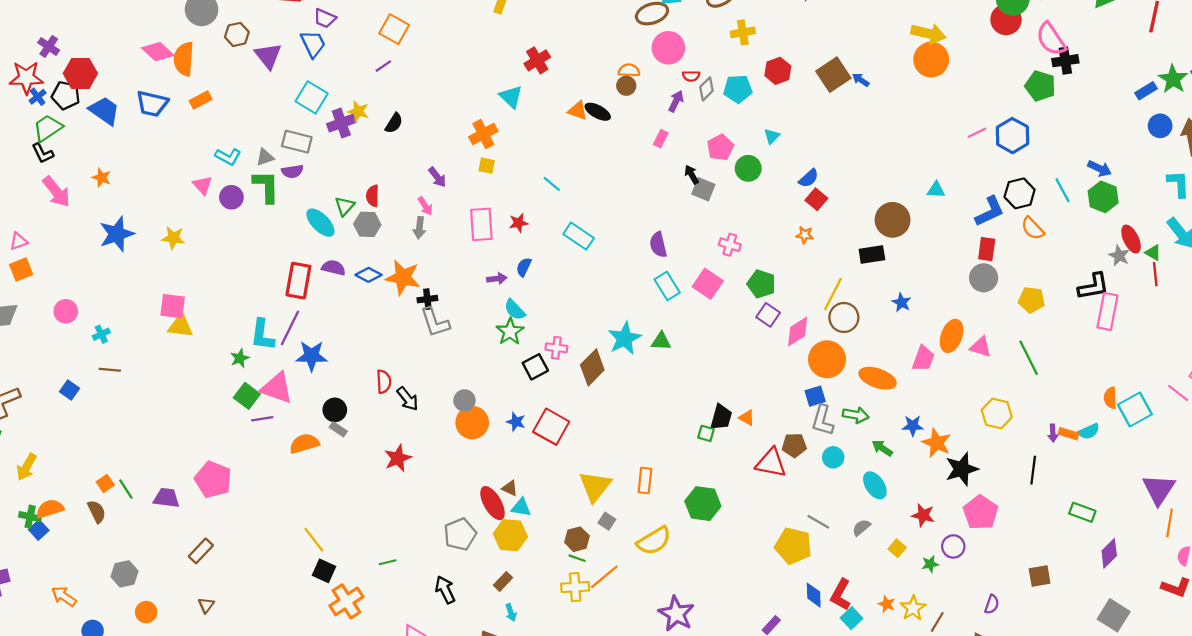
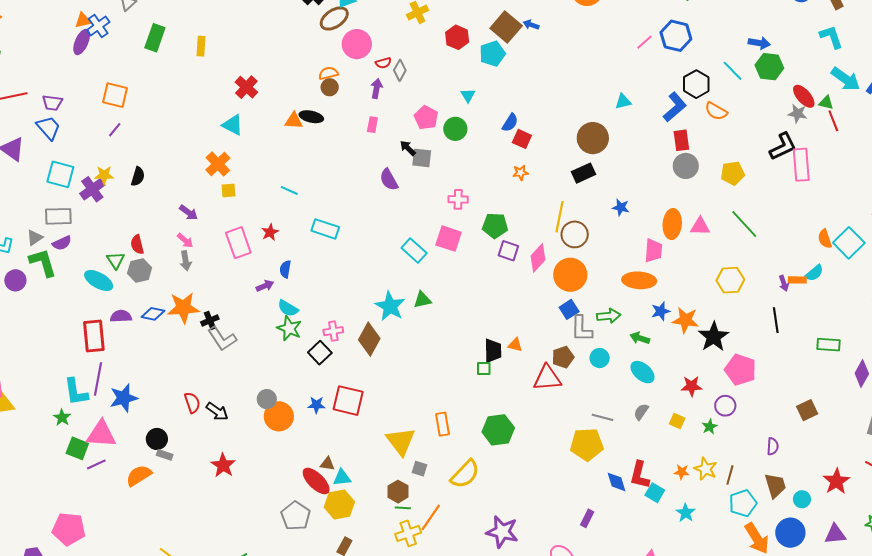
cyan pentagon: (738, 89) -> (492, 54), moved
purple semicircle: (658, 245) -> (389, 180), moved
orange ellipse: (878, 378) -> (639, 280), moved

